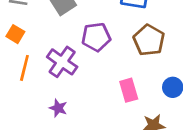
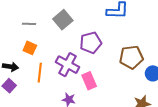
brown pentagon: (149, 40) -> (131, 57), moved, turned -30
pink rectangle: (129, 90) -> (89, 81), moved

